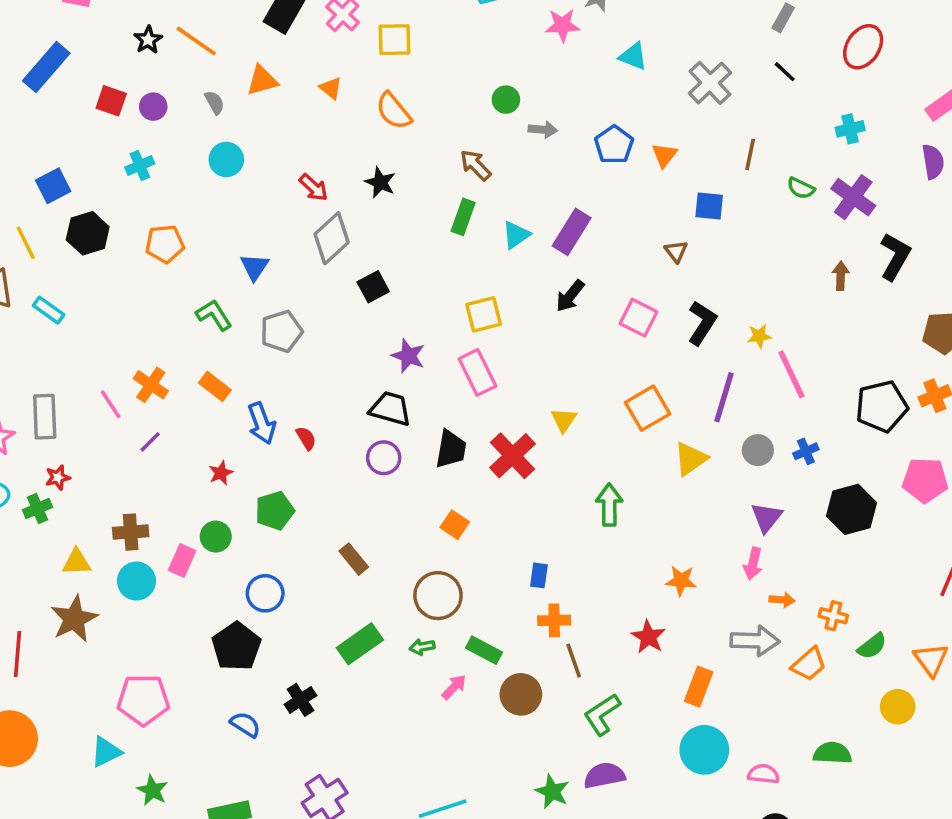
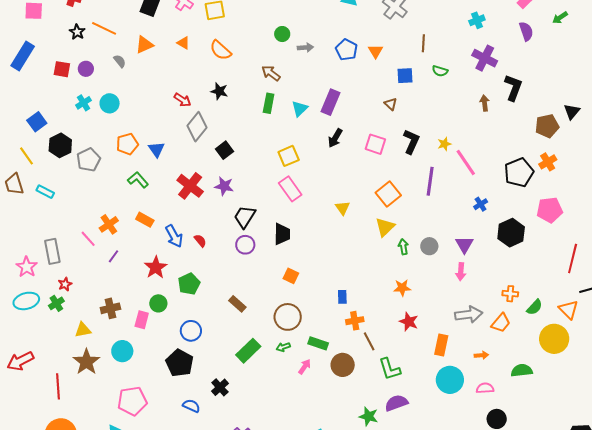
cyan circle: (226, 159) -> (110, 103), moved
green semicircle: (801, 188) -> (440, 71), moved
orange pentagon: (165, 244) -> (127, 144), moved
gray pentagon: (281, 331) -> (89, 160), moved
purple star: (408, 356) -> (224, 186), moved
orange cross: (151, 385) -> (109, 224), turned 30
black trapezoid: (390, 409) -> (245, 217), turned -65
gray circle: (758, 450) -> (429, 246), moved
red cross: (512, 456) -> (190, 186), moved
yellow triangle: (691, 459) -> (385, 227), moved
red star: (221, 473) -> (156, 267), size x1.6
green arrow: (609, 505) -> (403, 247), moved, size x0.7
cyan circle: (136, 581) -> (122, 351), moved
orange star: (681, 581) -> (402, 288), moved
orange arrow: (782, 600) -> (481, 355), moved
yellow circle: (898, 707) -> (554, 339), size x1.5
green L-shape: (602, 714) -> (390, 369), turned -65

